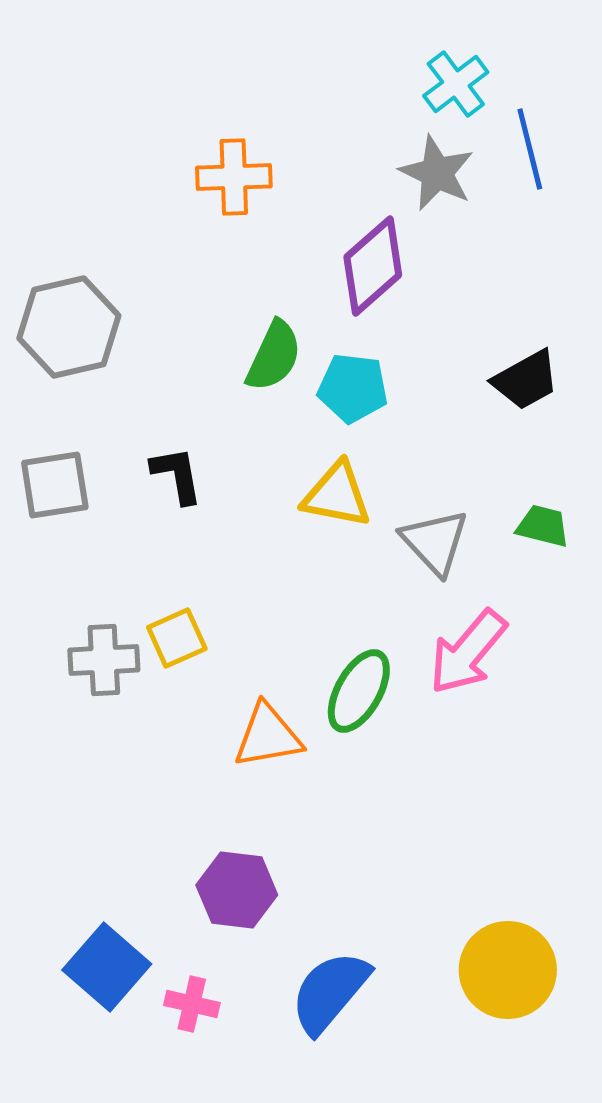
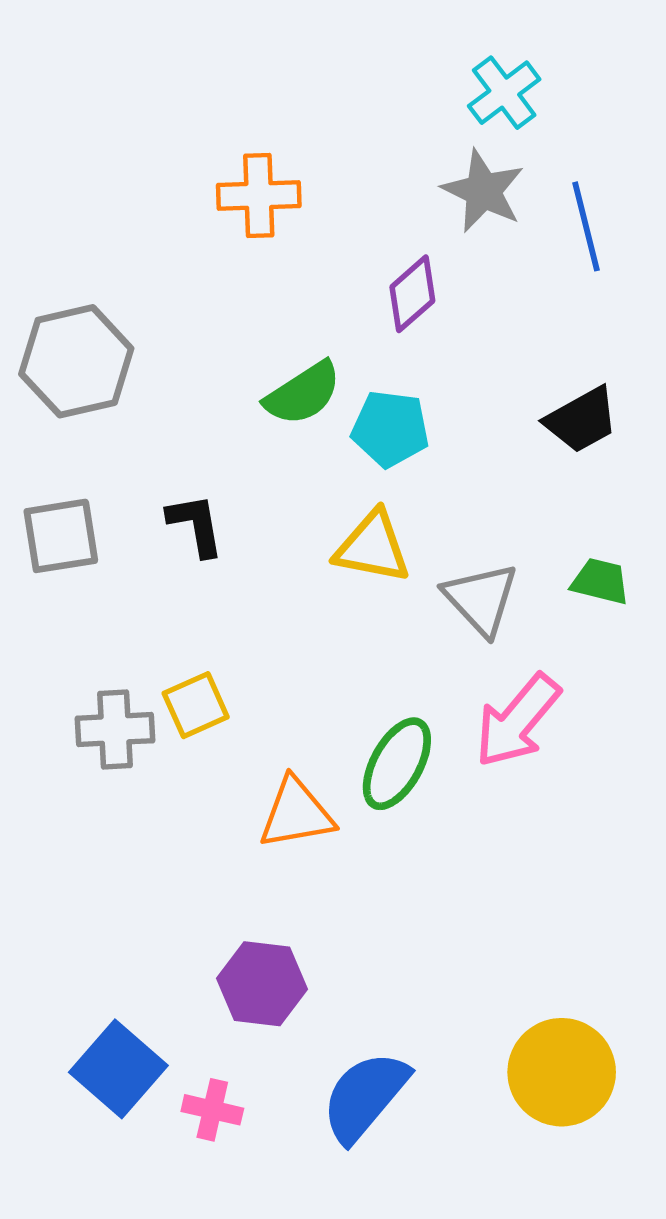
blue line: (530, 149) -> (586, 226), moved
purple diamond: (373, 266) -> (412, 294), size x0.7
green semicircle: (274, 356) -> (303, 393), turned 32

